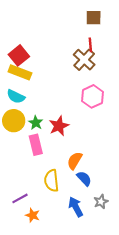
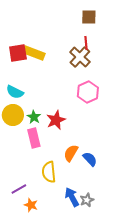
red square: (19, 55) -> (18, 53), turned 30
yellow rectangle: (20, 72) -> (34, 53), moved
blue semicircle: (84, 178) -> (90, 159), moved
gray star: (101, 202) -> (87, 200), moved

